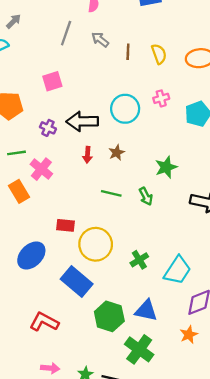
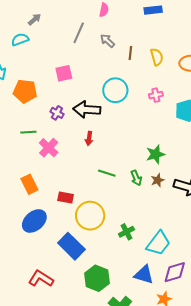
cyan circle: (125, 109) -> (115, 90), moved
brown star: (117, 153) -> (158, 180), moved
orange rectangle: (19, 191) -> (29, 184), moved
blue triangle: (146, 311) -> (144, 275), moved

